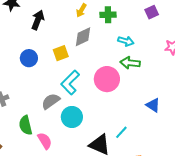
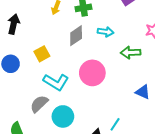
gray diamond: (83, 37) -> (76, 36), moved
green arrow: (130, 63) -> (131, 53), moved
cyan L-shape: (70, 83) -> (56, 82), turned -95

